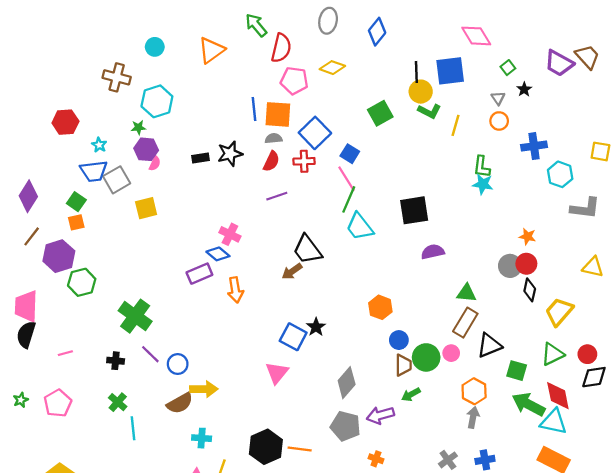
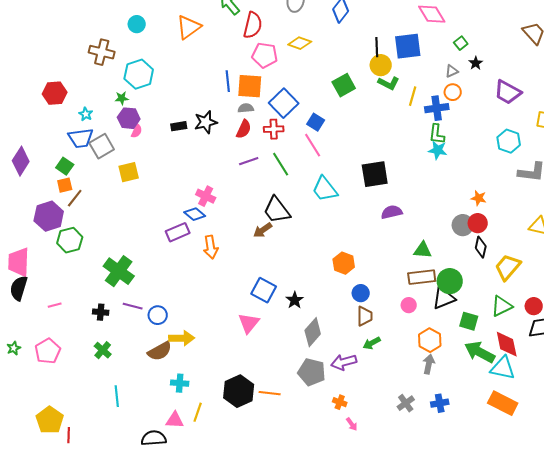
purple trapezoid: (559, 63) -> (508, 92), moved
gray triangle: (498, 98) -> (452, 71), turned 40
blue cross: (534, 146) -> (437, 108), moved
green line: (349, 199) -> (281, 164), moved, turned -55
brown line: (32, 236) -> (75, 198), moved
brown rectangle: (465, 323) -> (422, 277), turned 52
black star: (316, 327) -> (295, 300), moved
purple line: (150, 354) -> (133, 306), turned -30
green circle: (426, 357) -> (450, 281), moved
cyan line: (133, 428) -> (117, 396), moved

